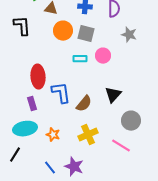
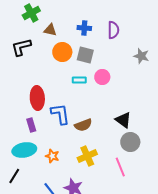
black L-shape: (22, 26) -> (21, 47), turned -100
gray star: (129, 35) -> (141, 56), moved
black triangle: (113, 95) -> (123, 120), moved, turned -36
brown semicircle: (84, 104) -> (83, 125), turned 30
pink line: (121, 146) -> (120, 167), turned 36

